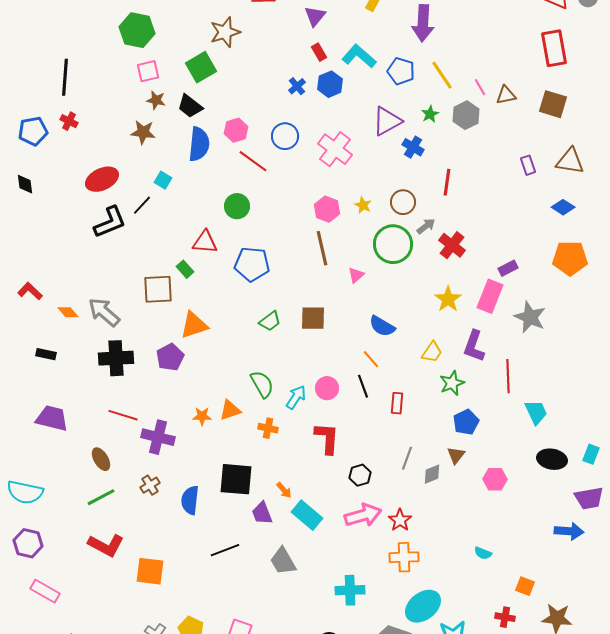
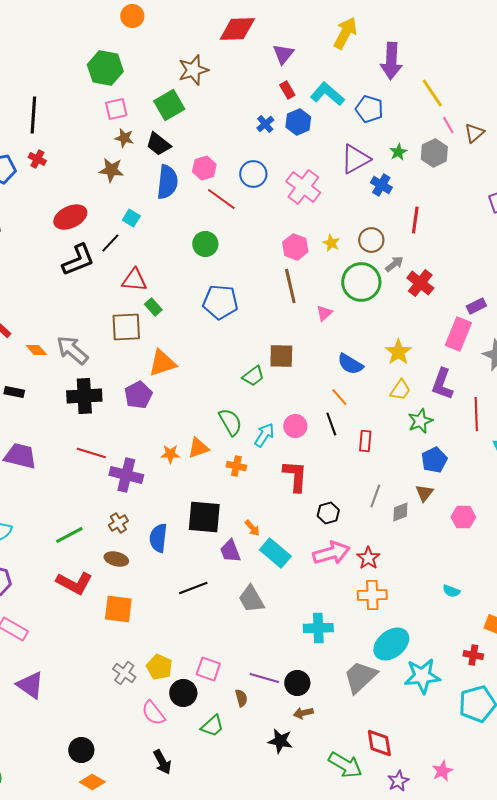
yellow line: (442, 75) -> (432, 93), moved
brown triangle: (506, 95) -> (474, 133), turned -30
red triangle: (205, 242) -> (134, 280), moved
yellow star: (448, 299) -> (398, 352), moved
green trapezoid: (270, 321) -> (253, 376), moved
brown ellipse: (101, 459) -> (116, 559), moved, turned -45

